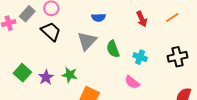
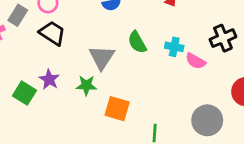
gray triangle: (87, 41) -> (102, 57), moved
purple star: (46, 77) -> (49, 79), moved
pink semicircle: (132, 82) -> (196, 61), moved

